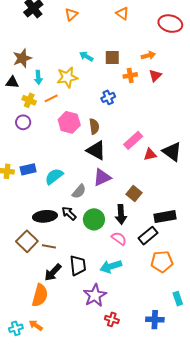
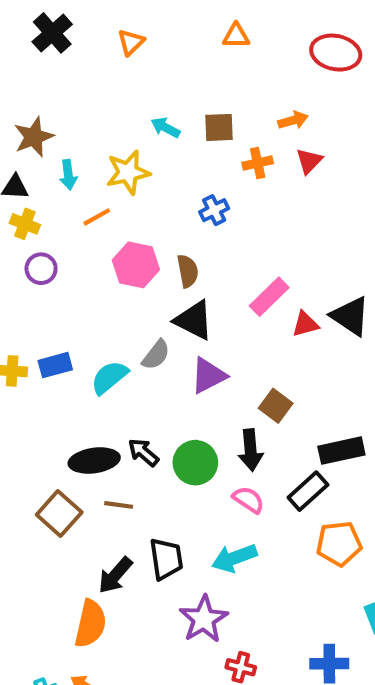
orange triangle: (122, 13) -> (236, 36), turned -32
yellow cross: (29, 100) -> (25, 224), moved
gray semicircle: (79, 191) -> (156, 355), moved
brown line: (49, 246) -> (119, 505), moved

